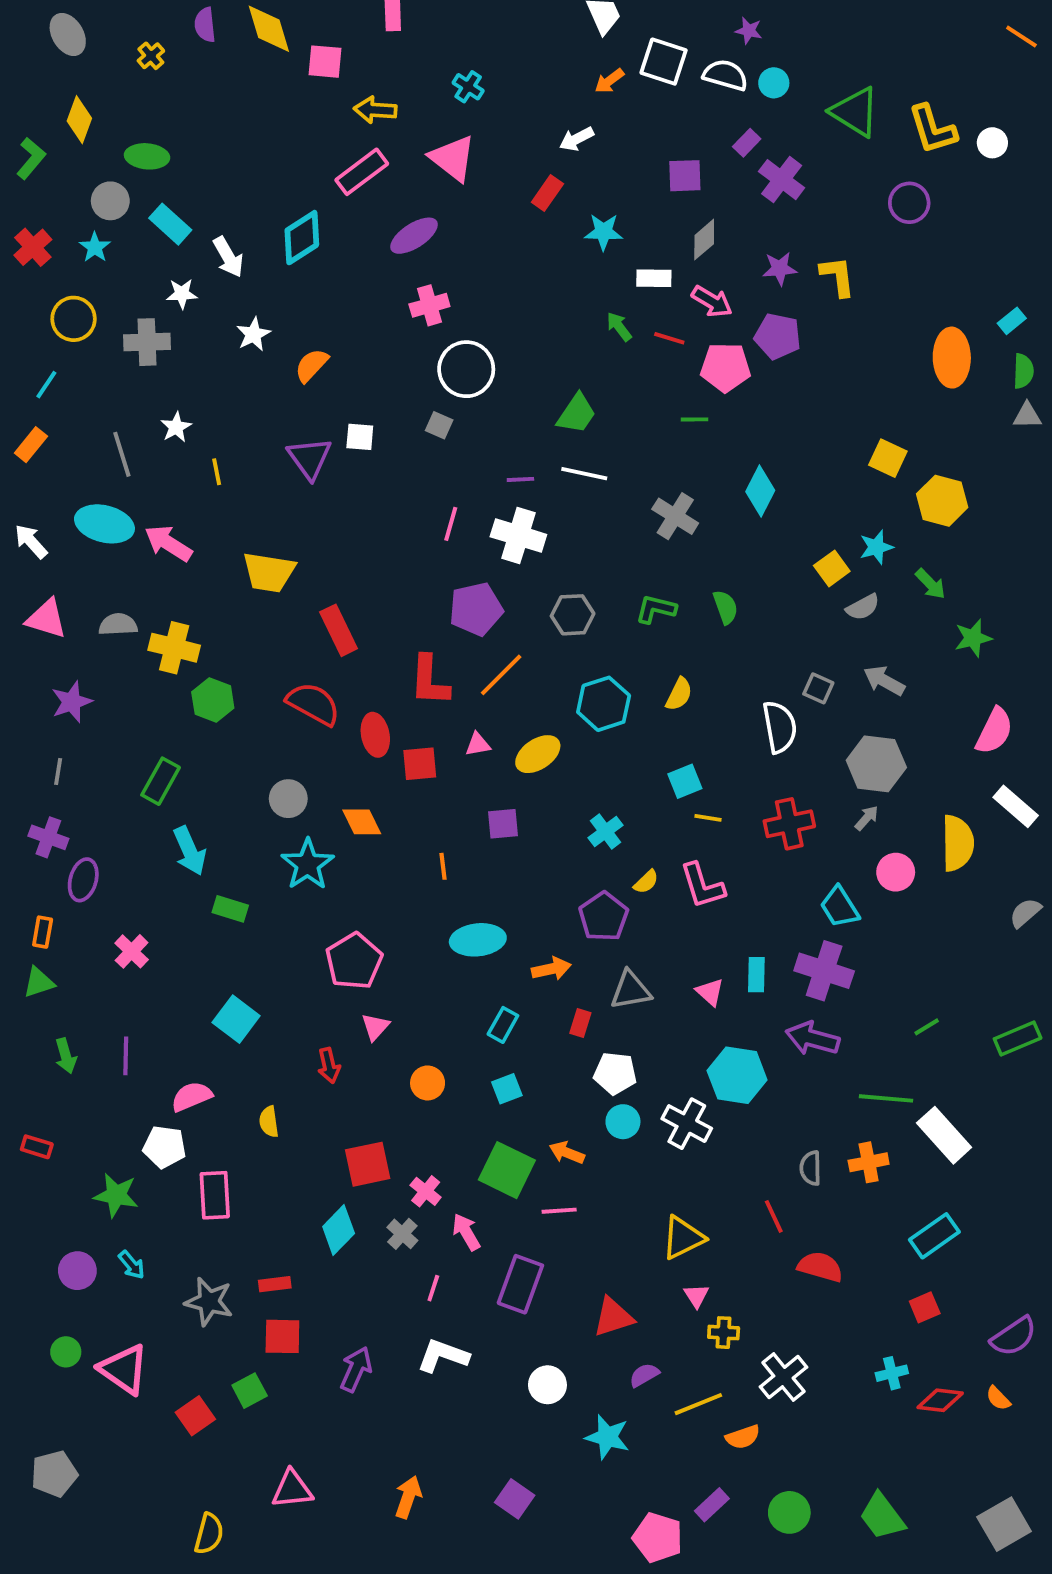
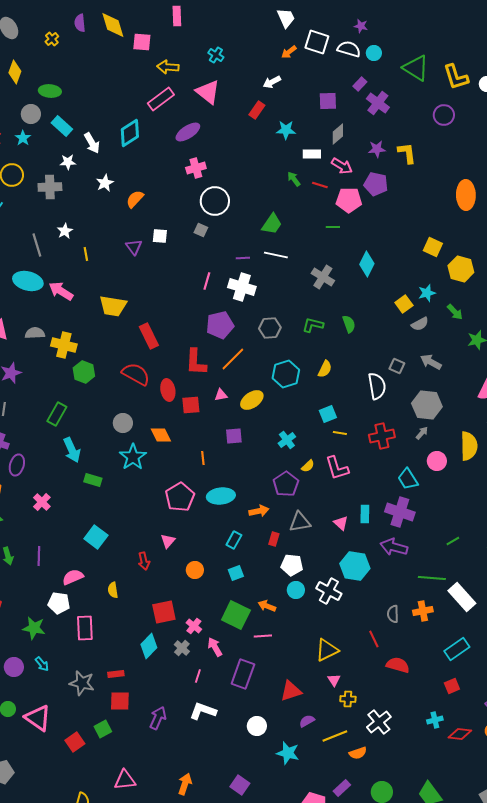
purple triangle: (310, 458) -> (134, 247), size x0.7
pink pentagon: (354, 961) -> (180, 497), moved

